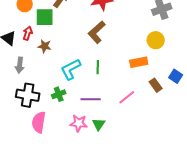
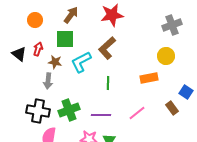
green square: (45, 17) -> (65, 39), moved
gray arrow: (20, 65) -> (48, 81), moved
cyan L-shape: (71, 69) -> (81, 62), moved
brown rectangle: (156, 85) -> (172, 108), moved
green cross: (59, 94) -> (69, 110), size x1.5

